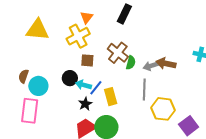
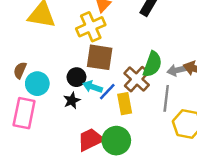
brown cross: (118, 53) -> (137, 79), moved
brown square: (87, 60) -> (100, 57), size x1.6
green semicircle: (131, 63) -> (152, 64), size x1.5
black star: (85, 104) -> (72, 100), moved

